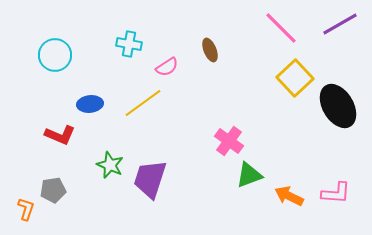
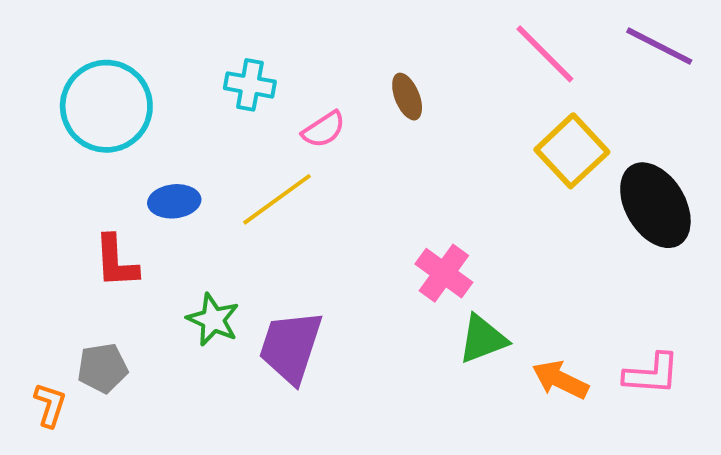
purple line: (340, 24) -> (659, 46), turned 57
cyan circle: (55, 55) -> (106, 106), size x1.4
red L-shape: (60, 135) -> (116, 261), turned 64

